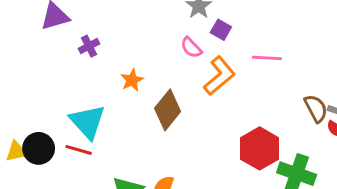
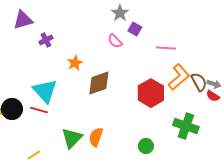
orange L-shape: (219, 76) -> (179, 77), moved
brown diamond: (168, 110) -> (99, 83), turned 32
red hexagon: (260, 148) -> (151, 93), moved

